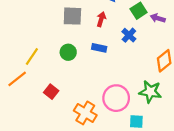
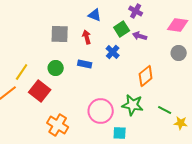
red arrow: (101, 19) -> (87, 37), turned -32
red square: (51, 92) -> (40, 91), moved, size x1.5
orange cross: (85, 113) -> (58, 125), moved

